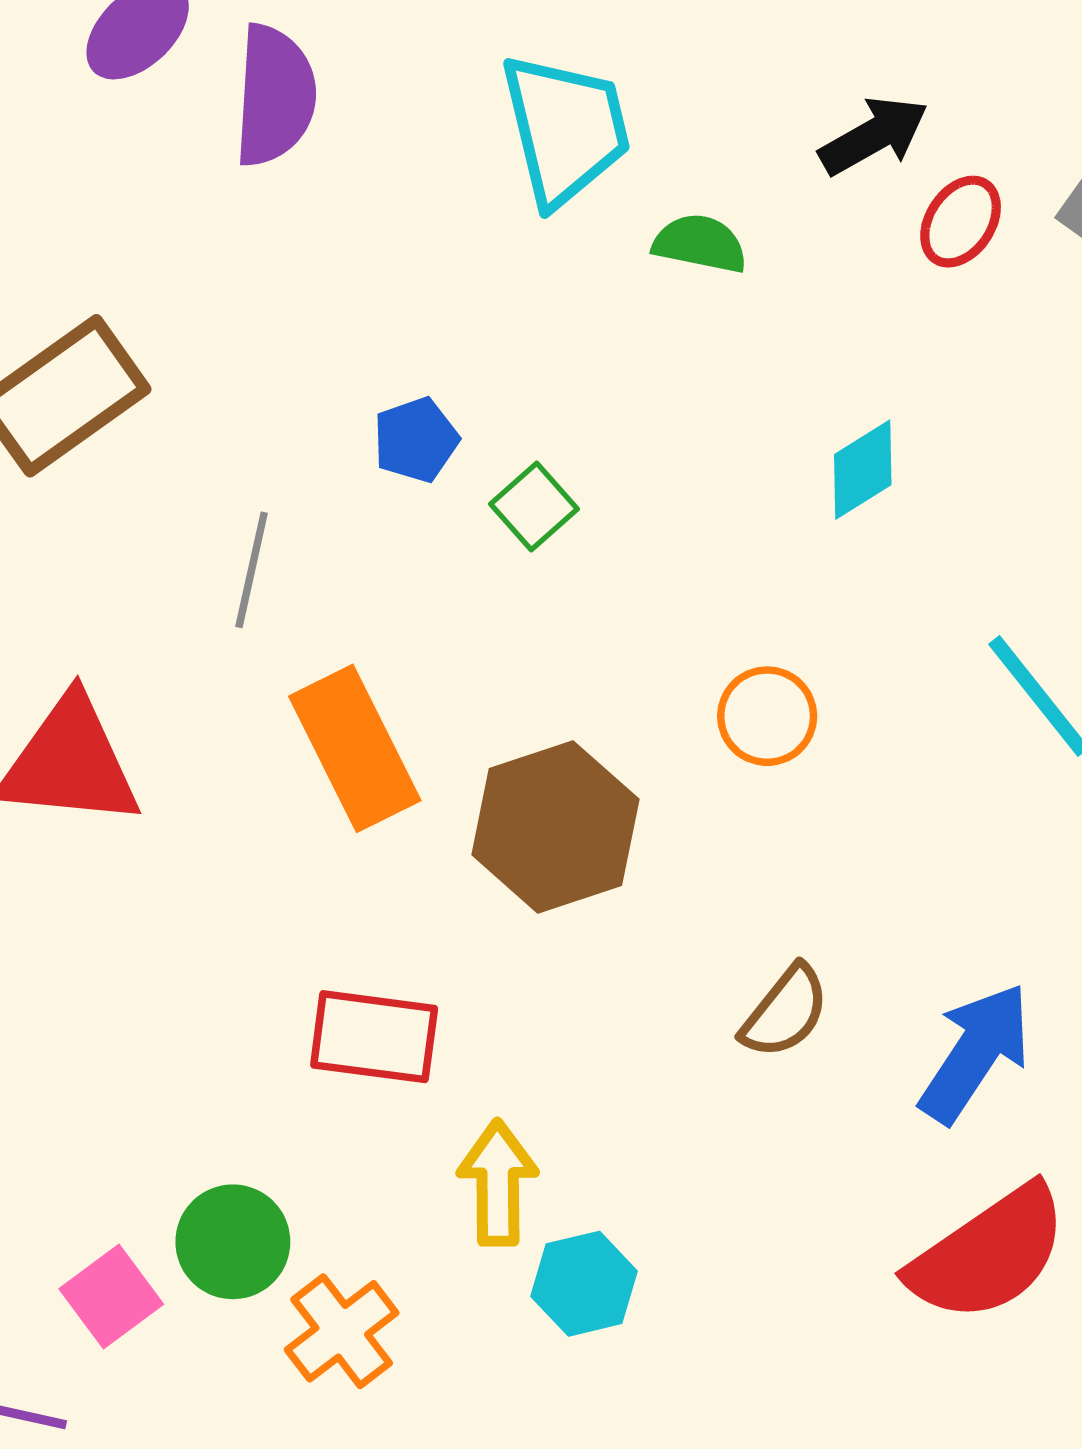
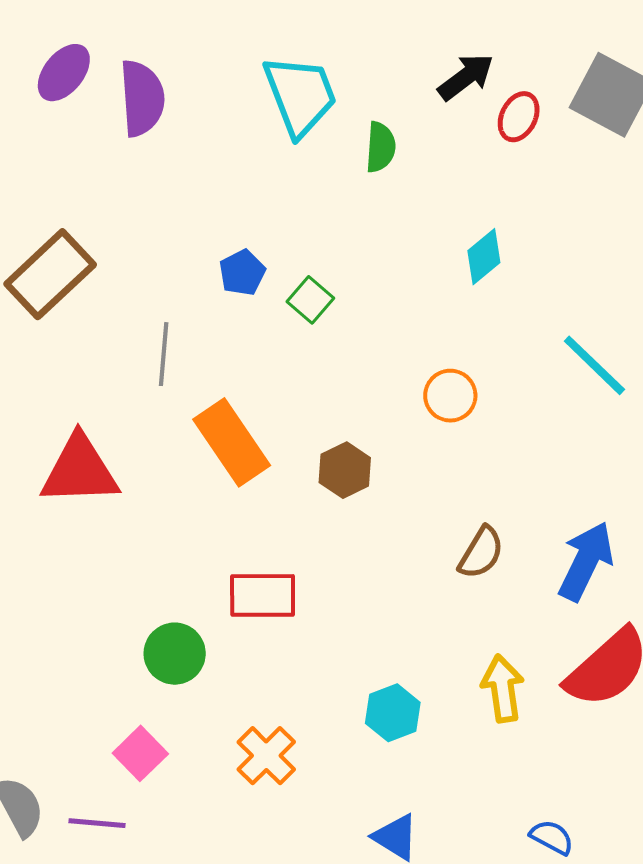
green semicircle: (700, 244) -> (381, 147), turned 90
brown hexagon: (555, 827) -> (345, 470), size x0.6
yellow arrow: (498, 1183) -> (503, 688), moved
green circle: (233, 1242) -> (175, 654), moved

